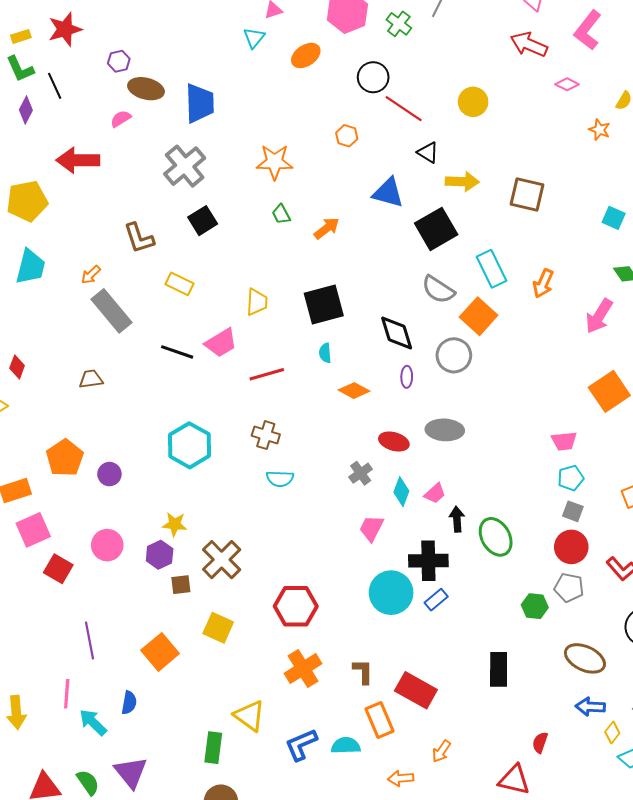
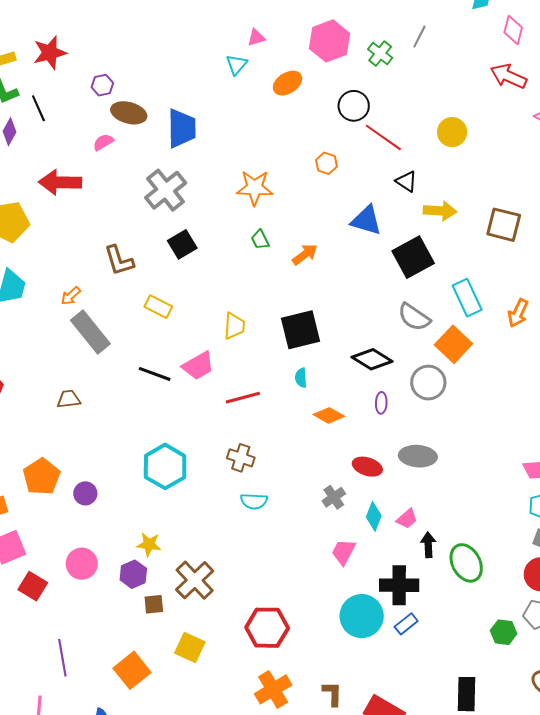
black diamond: (397, 333) -> (372, 359), turned -42

